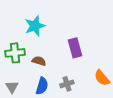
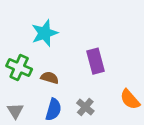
green cross: (15, 53) -> (19, 68), turned 30
gray cross: (67, 84) -> (85, 107), turned -32

